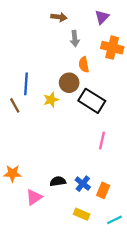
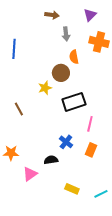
blue line: (26, 84) -> (14, 49), moved
black rectangle: (92, 101) -> (74, 102), moved, turned -50
brown line: (15, 105) -> (19, 109), moved
blue cross: (83, 184) -> (66, 142), moved
orange rectangle: (103, 190) -> (91, 150), moved

